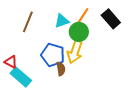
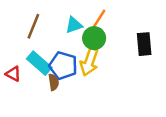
black rectangle: (111, 19) -> (144, 44), moved, turned 36
brown semicircle: (61, 69) -> (54, 82), moved
cyan rectangle: (21, 77) -> (39, 63), moved

